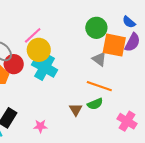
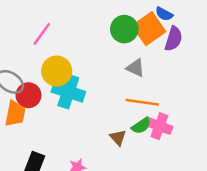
pink line: (33, 35) -> (42, 34), moved
orange square: (114, 45) -> (149, 29), moved, turned -35
pink cross: (127, 121) -> (159, 126), moved

